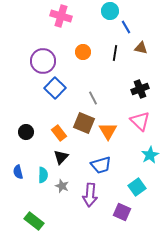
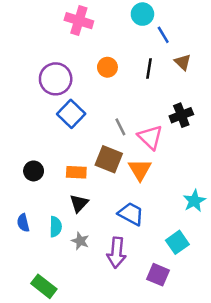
brown triangle: (141, 48) -> (183, 62), turned 32
pink triangle: (140, 121) -> (150, 137), moved
orange rectangle: (59, 133) -> (76, 172), turned -49
blue trapezoid: (101, 165) -> (131, 214), turned -135

